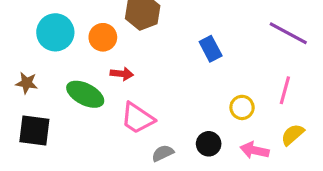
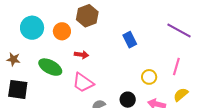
red arrow: (122, 74) -> (82, 55), moved

